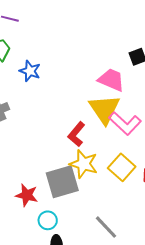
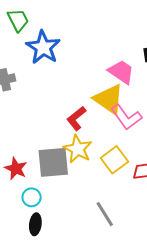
blue star: (30, 71) -> (43, 47), size x1.6
yellow triangle: (104, 109) -> (109, 99), turned -32
gray line: (106, 227) -> (105, 214), moved

